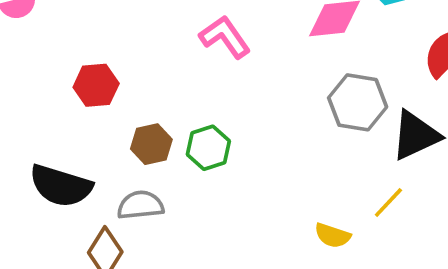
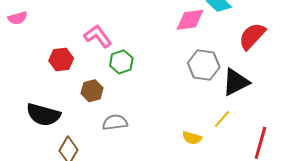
pink L-shape: (225, 37) -> (98, 36), moved
green hexagon: (208, 148) -> (121, 62), moved
gray semicircle: (140, 205) -> (115, 122), moved

